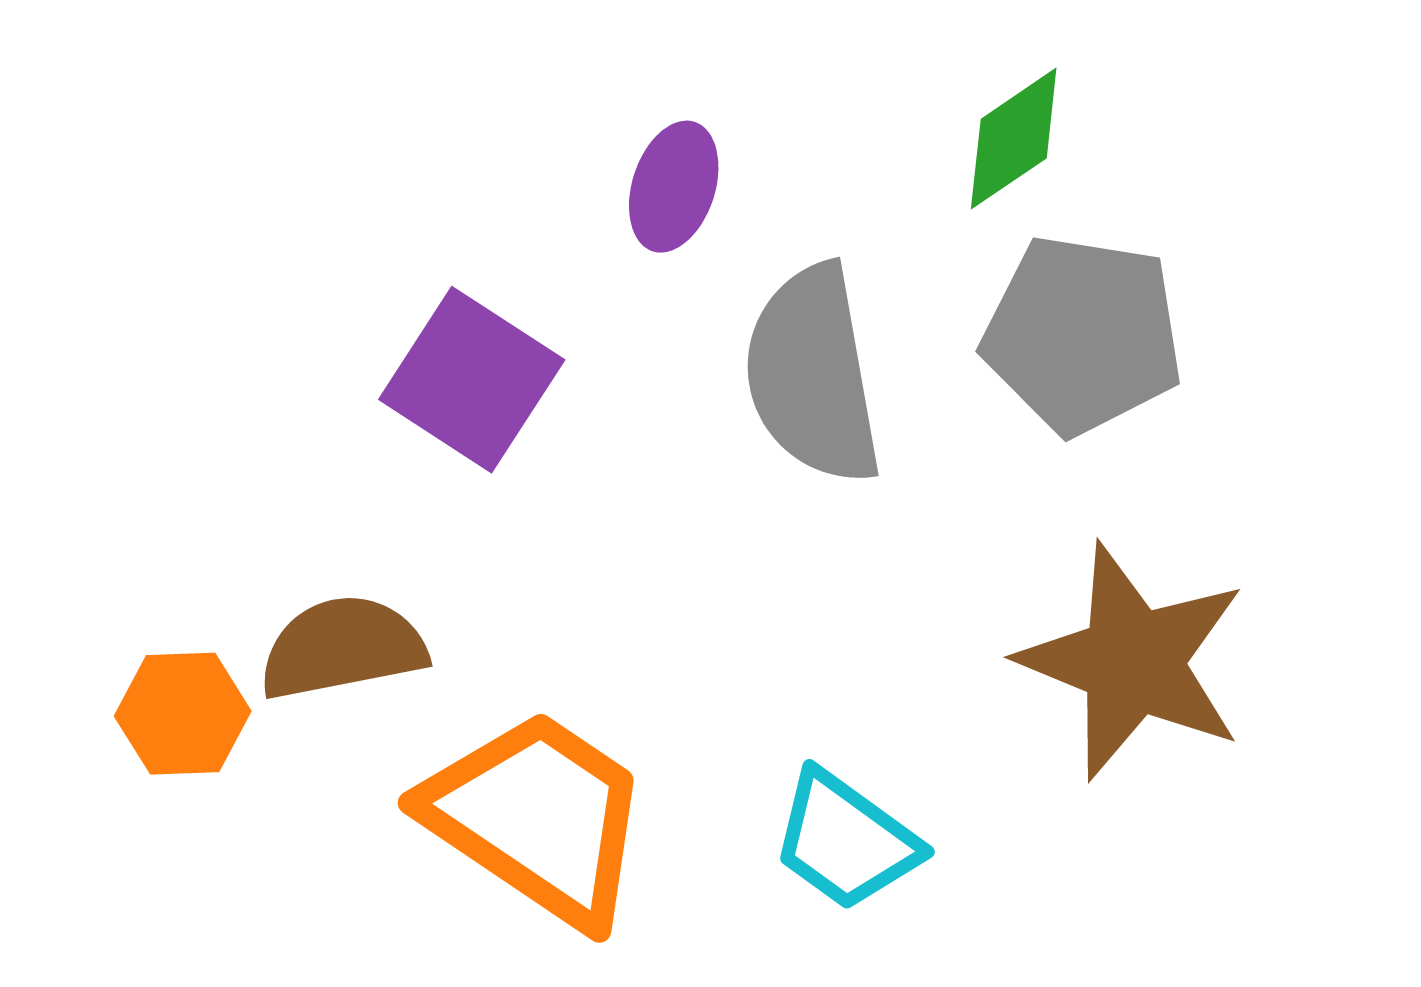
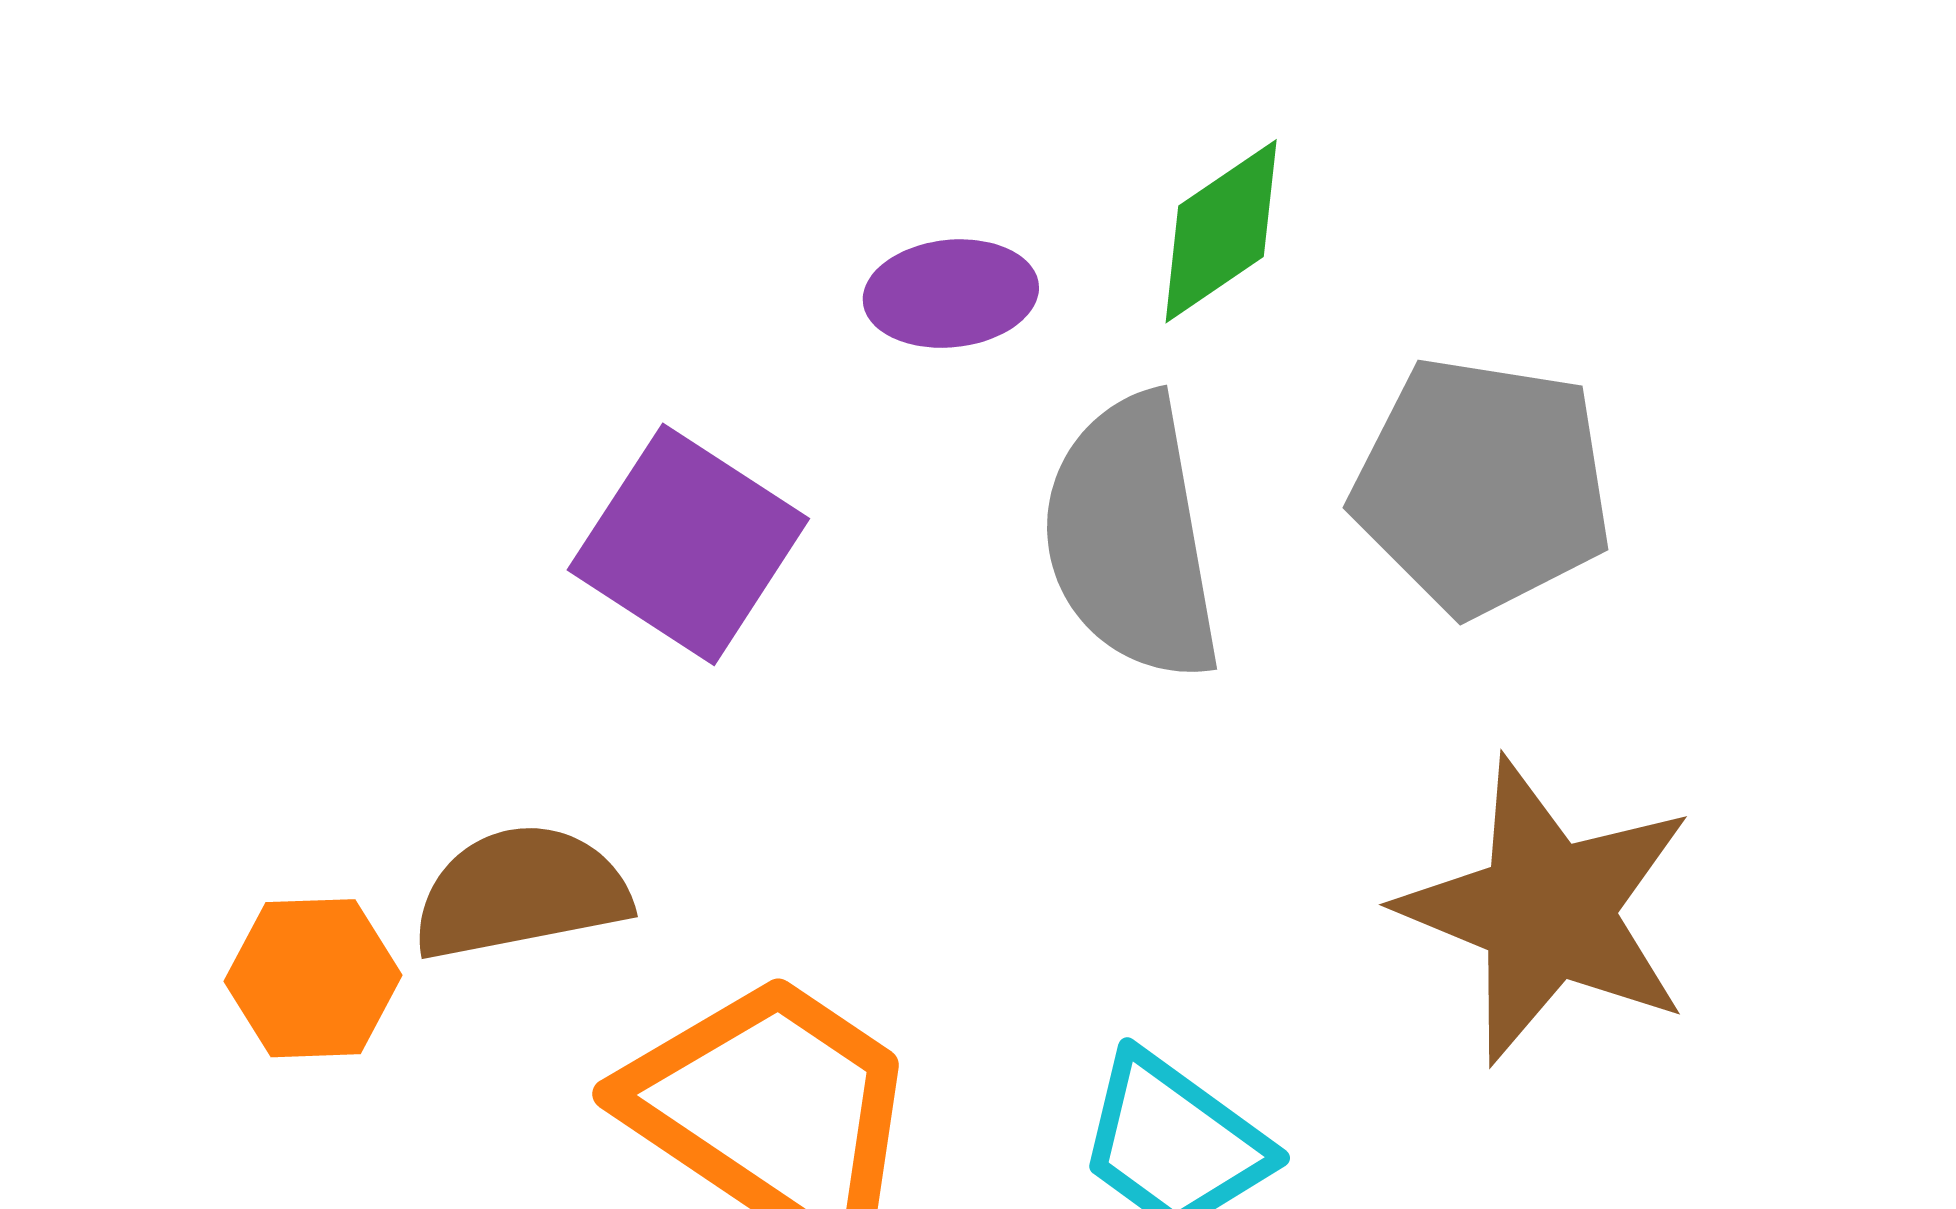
green diamond: (1014, 139) -> (1221, 231), moved
purple ellipse: (674, 187) -> (951, 294), turned 66

